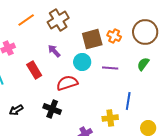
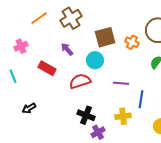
orange cross: (114, 36) -> (132, 42), moved
purple line: (110, 68) -> (121, 83), moved
red rectangle: (34, 70) -> (47, 68), turned -30
black cross: (52, 109) -> (86, 115), moved

